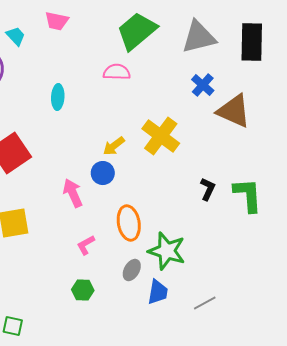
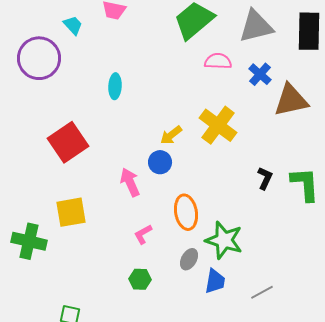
pink semicircle: (117, 72) -> (218, 61), moved
brown triangle: (234, 111) -> (291, 100), turned -36

